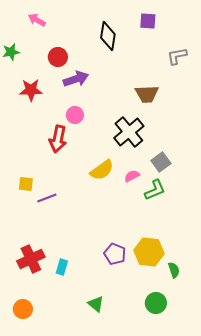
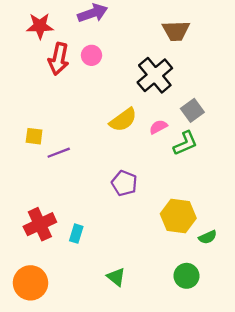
red arrow: (58, 139) -> (59, 59), moved
purple pentagon: (115, 254) -> (124, 183), moved
green semicircle: (174, 270) -> (208, 237), turned 84
orange circle: (23, 309) -> (30, 283), size x1.5

